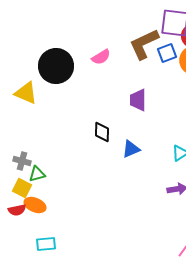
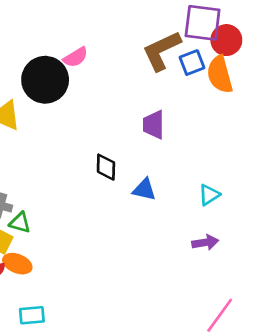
pink semicircle: (101, 57) -> (76, 57), moved
blue triangle: (131, 149) -> (144, 190), turned 36
green triangle: (37, 174) -> (20, 223), turned 30

